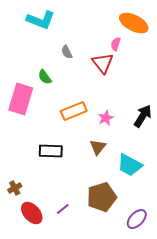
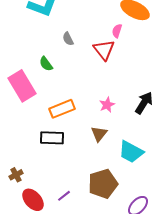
pink rectangle: (21, 99) -> (22, 86), turned -48
orange rectangle: (74, 111) -> (62, 109), moved

